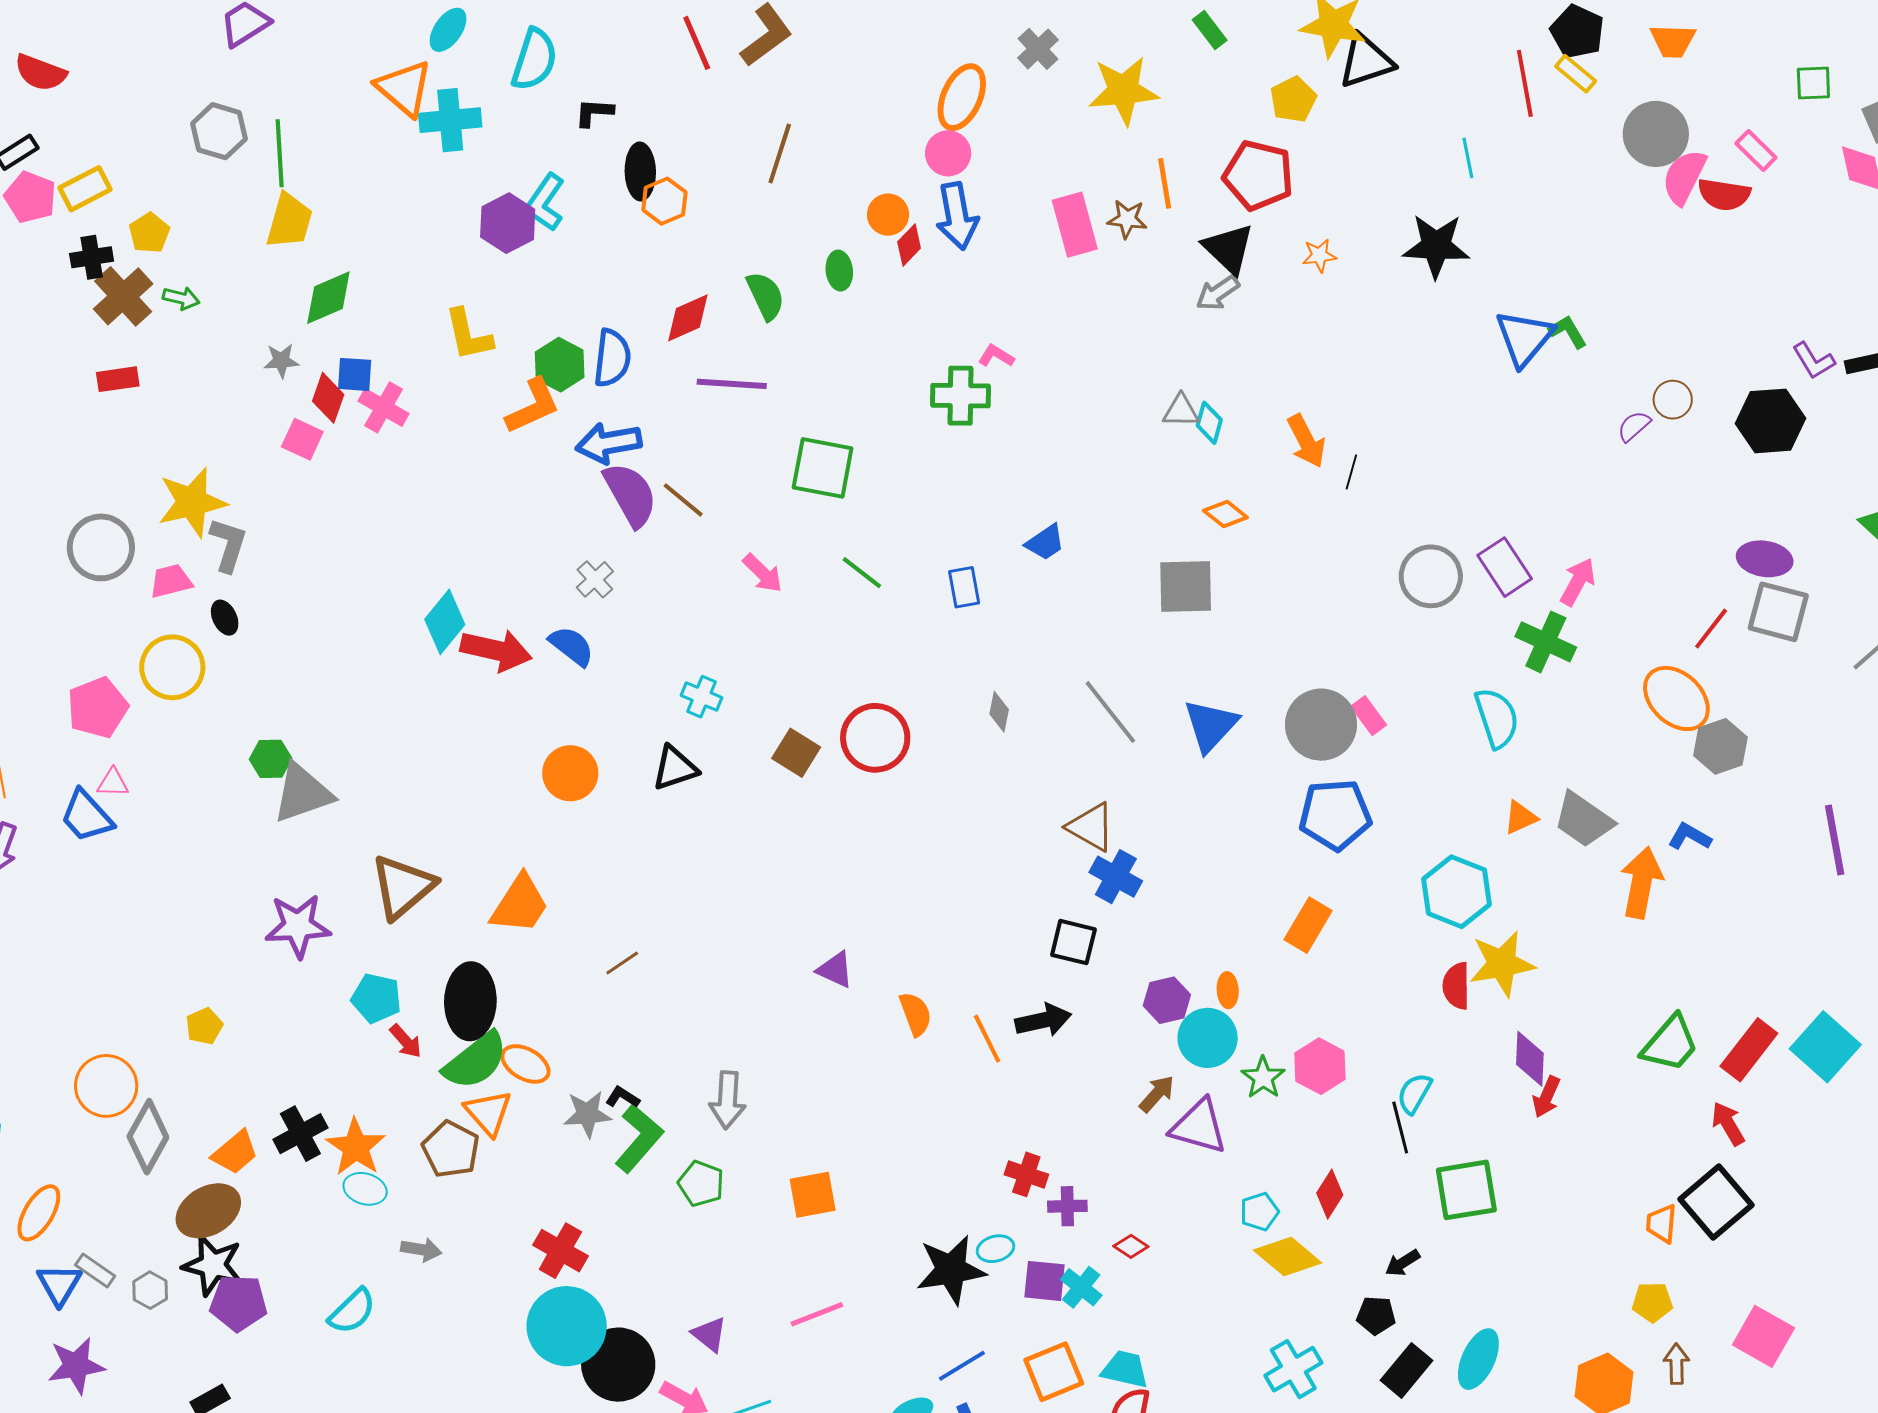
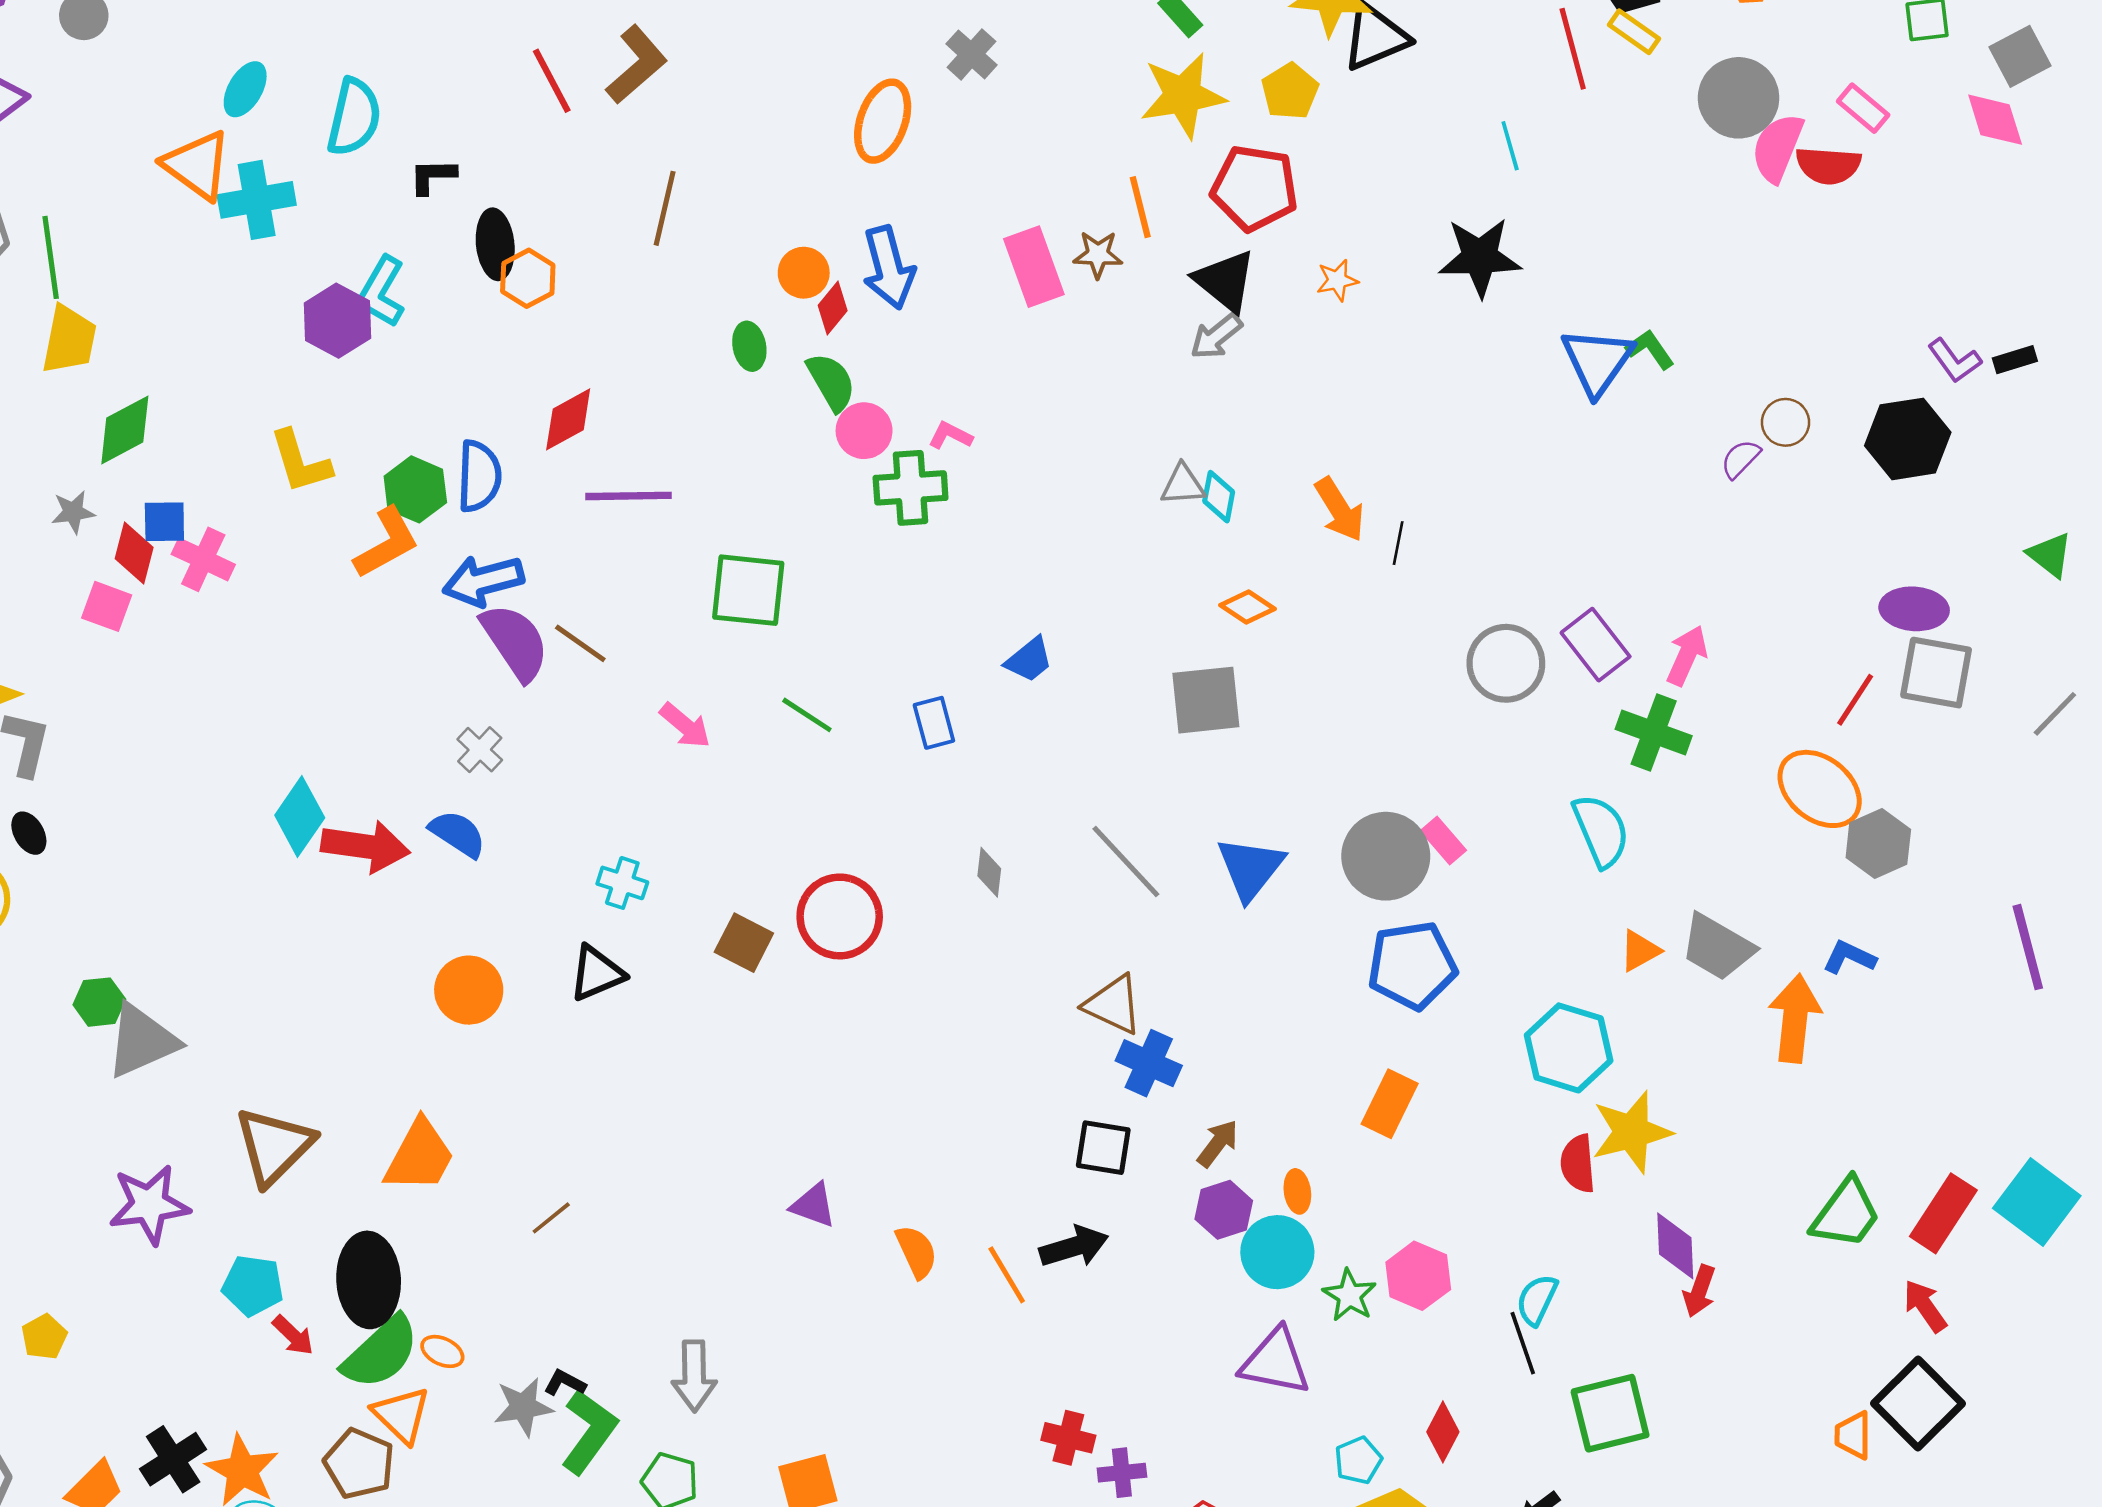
yellow star: (1124, 91) -> (1183, 95), moved
pink circle: (948, 153) -> (864, 431), moved
green semicircle: (766, 296) -> (831, 382), moved
orange ellipse: (525, 1064) -> (442, 1351), size x0.7
brown arrow: (1157, 1094) -> (1218, 1143), moved

